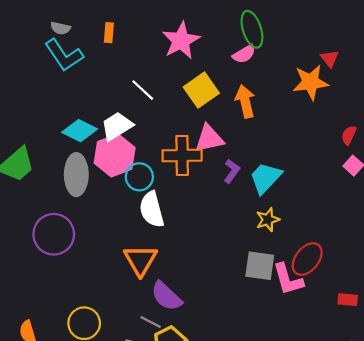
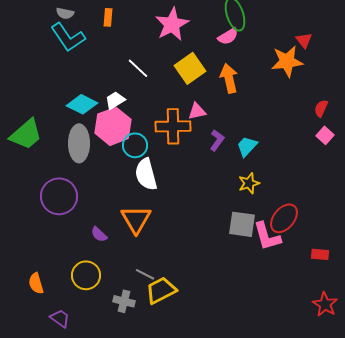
white trapezoid: (117, 126) -> (115, 100), size x0.7
pink triangle: (209, 139) -> (197, 111), size x0.7
cyan trapezoid: (265, 178) -> (247, 146), size x0.7
purple semicircle: (166, 296) -> (99, 234), moved, size x0.6

